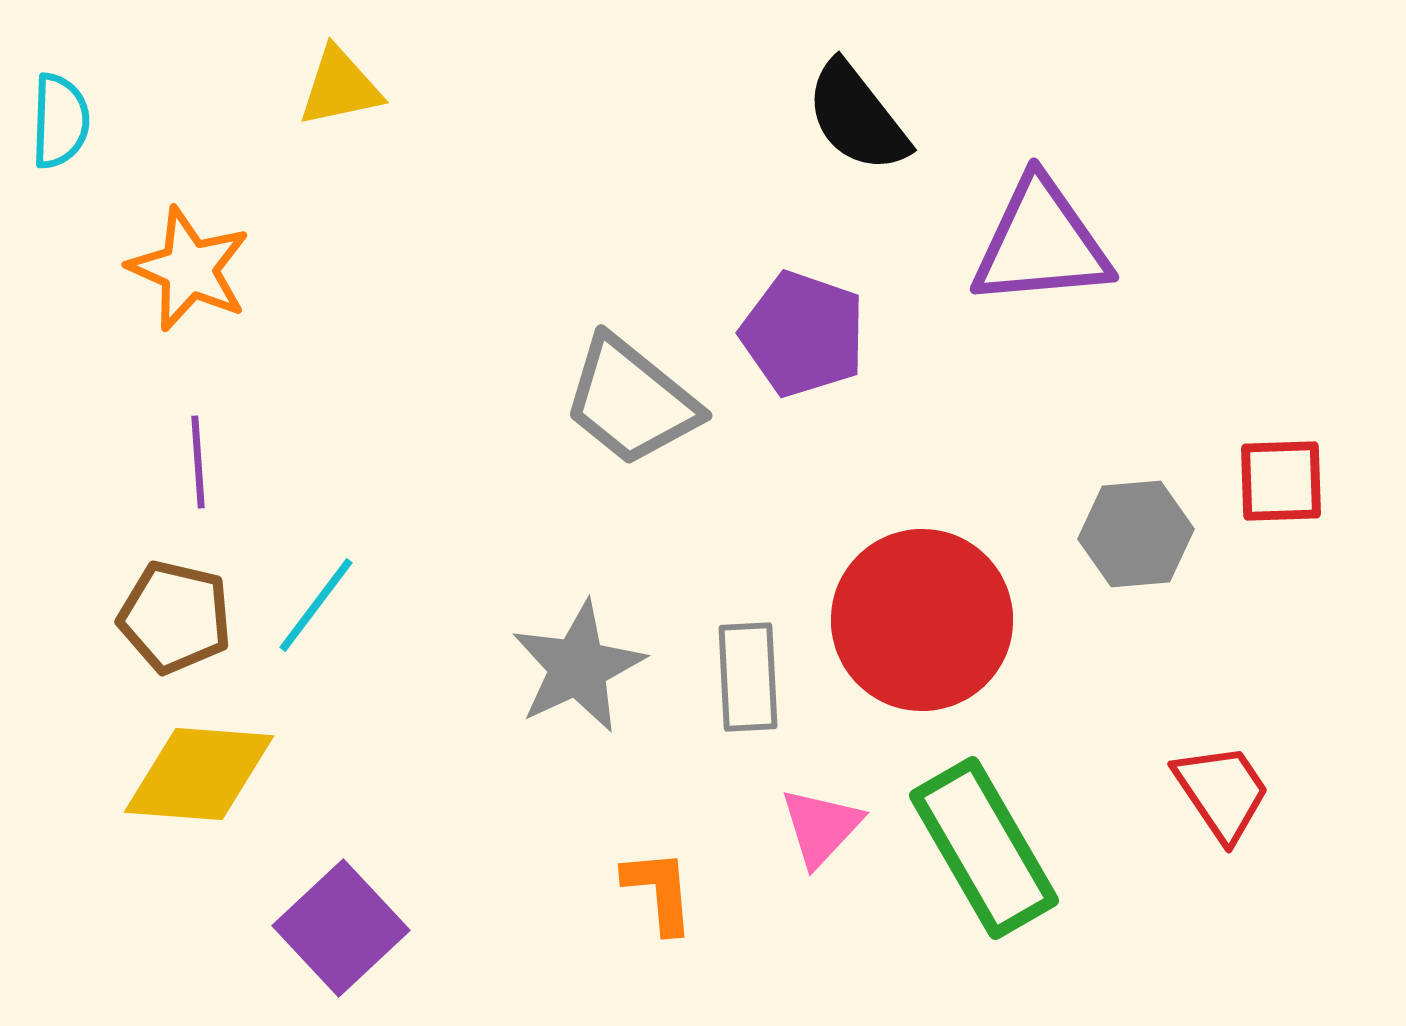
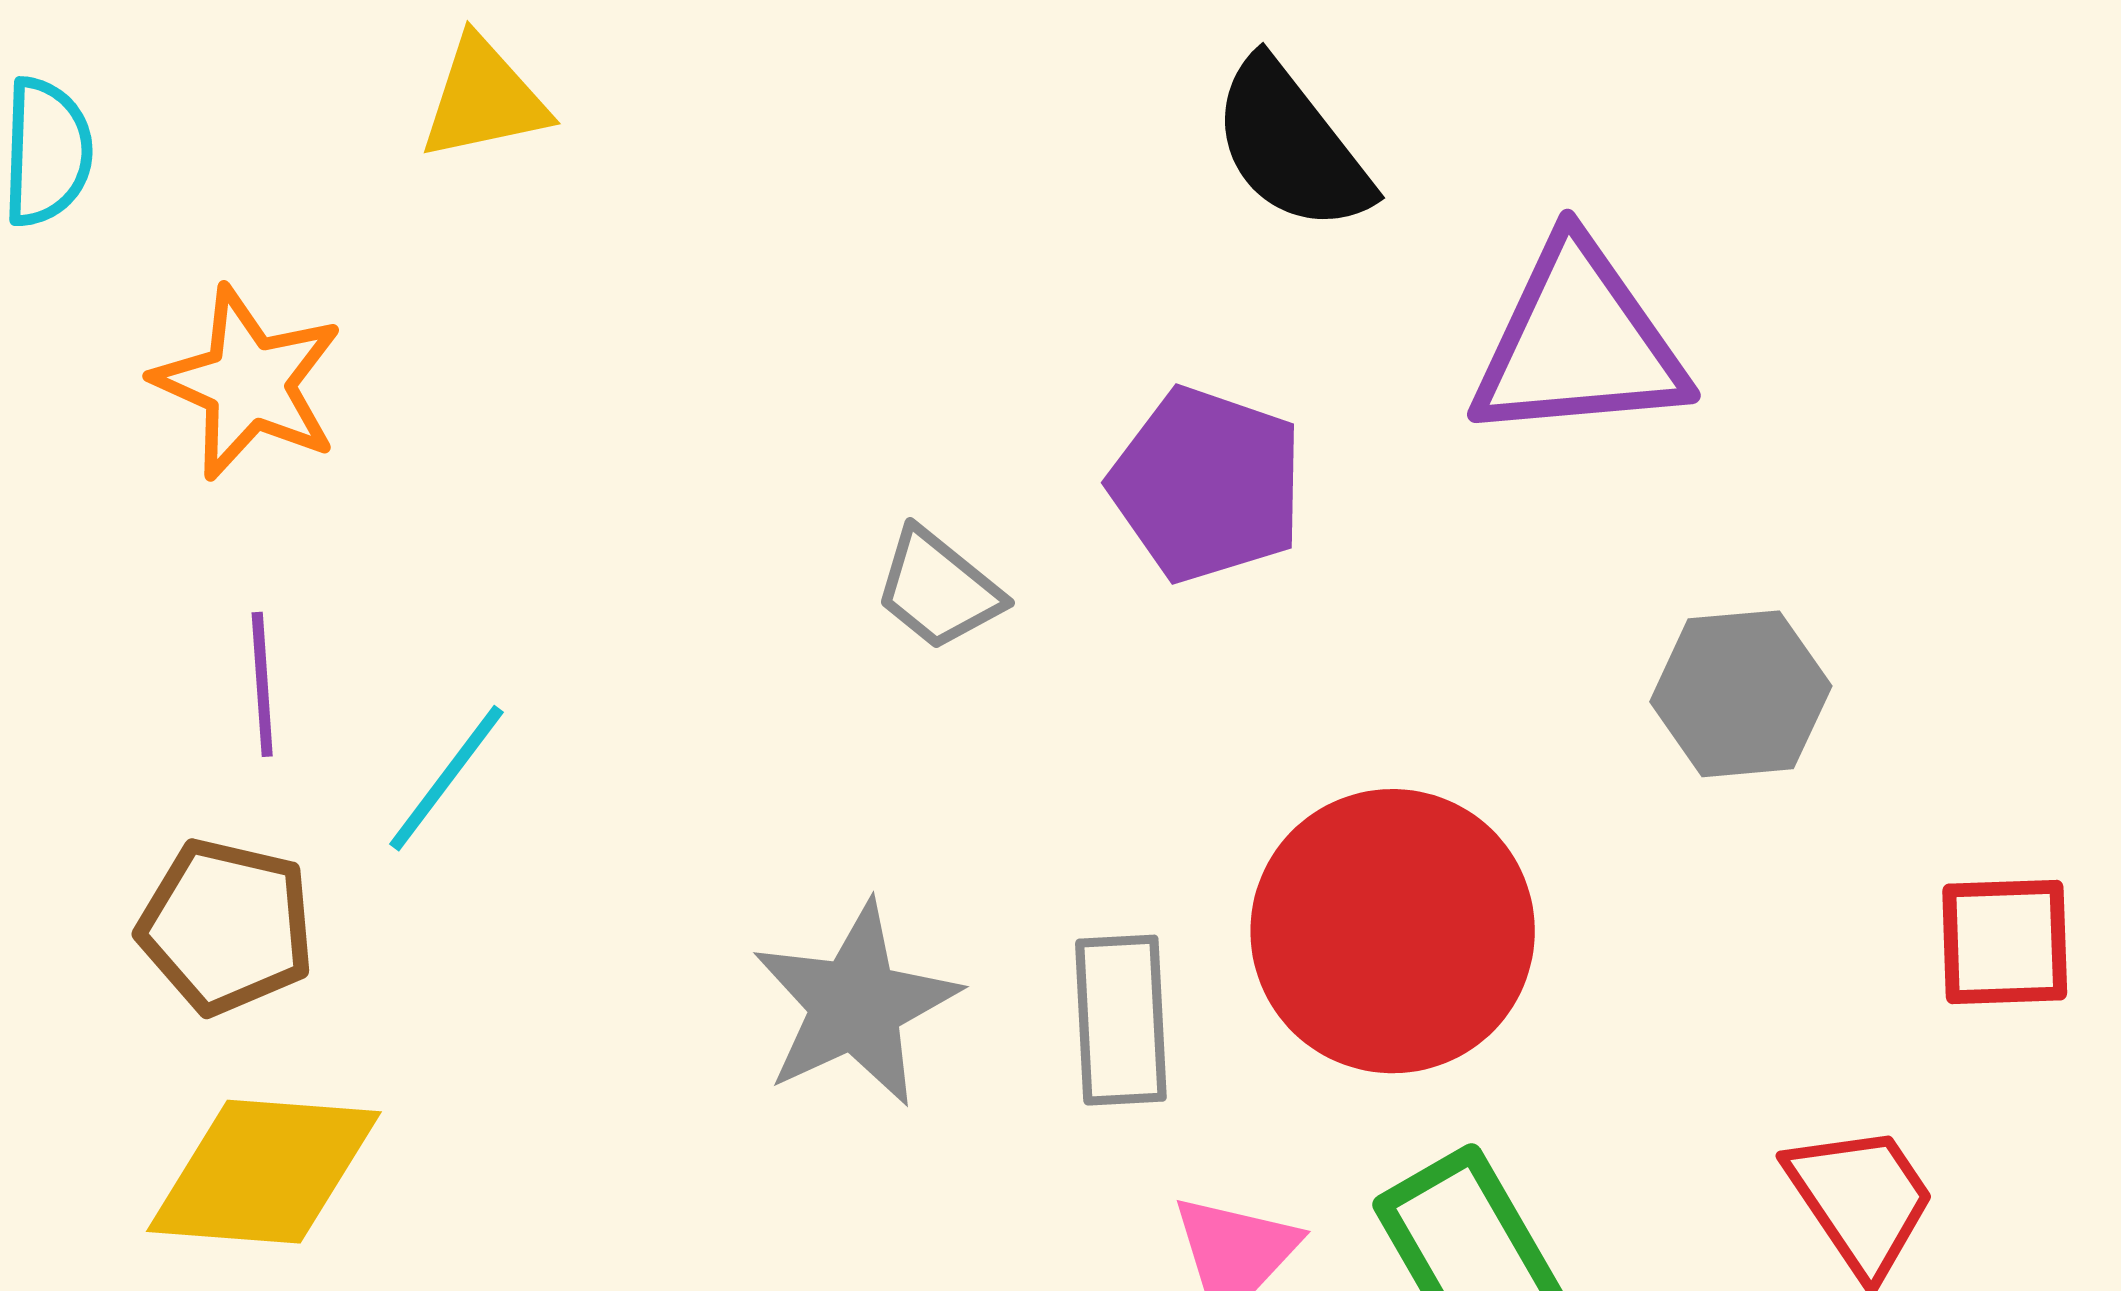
gray trapezoid: (631, 401) -> (938, 589), size x0.6
red square: (1281, 481) -> (2005, 942), moved
gray hexagon: (1136, 534) -> (1741, 694), moved
cyan line: (316, 605) -> (446, 778), moved

